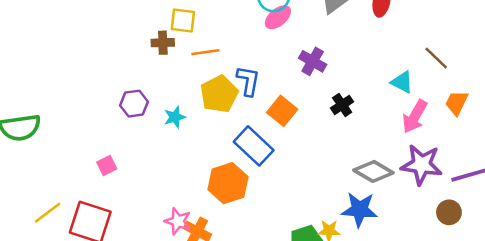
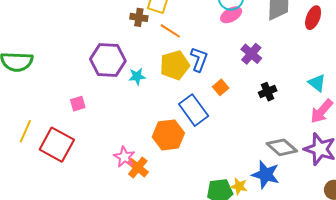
orange line: (205, 52) -> (170, 31), turned 30
purple hexagon: (134, 104) -> (108, 60), size x1.6
orange square: (282, 111) -> (221, 87), size x0.7
yellow line: (48, 213) -> (25, 131), turned -40

